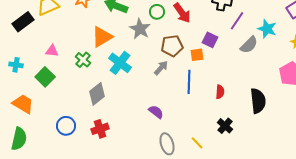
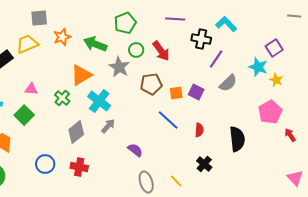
cyan star: (267, 29) -> (258, 67), moved
purple square: (210, 40) -> (196, 92), moved
gray arrow: (161, 68) -> (108, 126), moved
blue line: (189, 82) -> (168, 120), turned -50
red cross: (100, 129) -> (79, 167), turned 30

